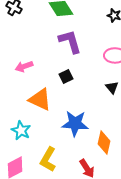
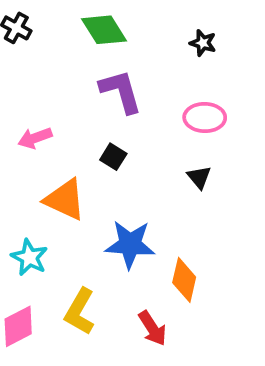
black square: (66, 76) -> (113, 157), turned -32

